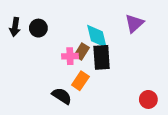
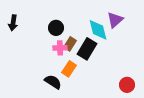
black circle: (38, 28) -> (56, 28), moved
cyan diamond: (97, 36) -> (98, 30), moved
black rectangle: (102, 57) -> (87, 49), turned 35

